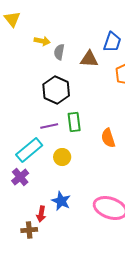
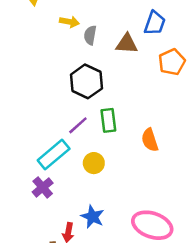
purple line: (49, 126) -> (78, 125), turned -30

